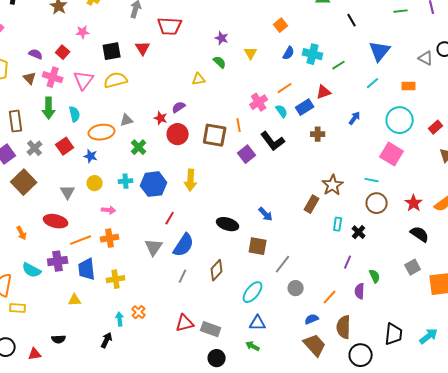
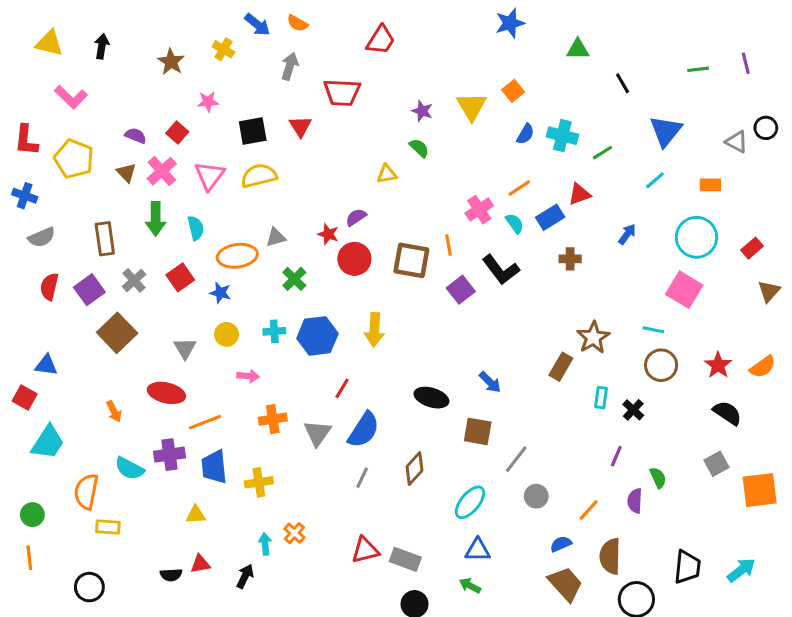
yellow triangle: (251, 53) -> (472, 106), moved, size x1.5
pink cross: (53, 77) -> (162, 171), turned 30
orange cross: (110, 238) -> (273, 419), moved
red triangle: (35, 354) -> (200, 564), moved

